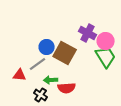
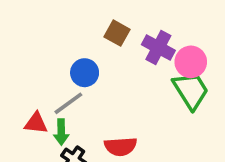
brown square: (65, 53) -> (117, 33), moved, size x0.6
green arrow: (51, 80) -> (61, 132), moved, turned -88

